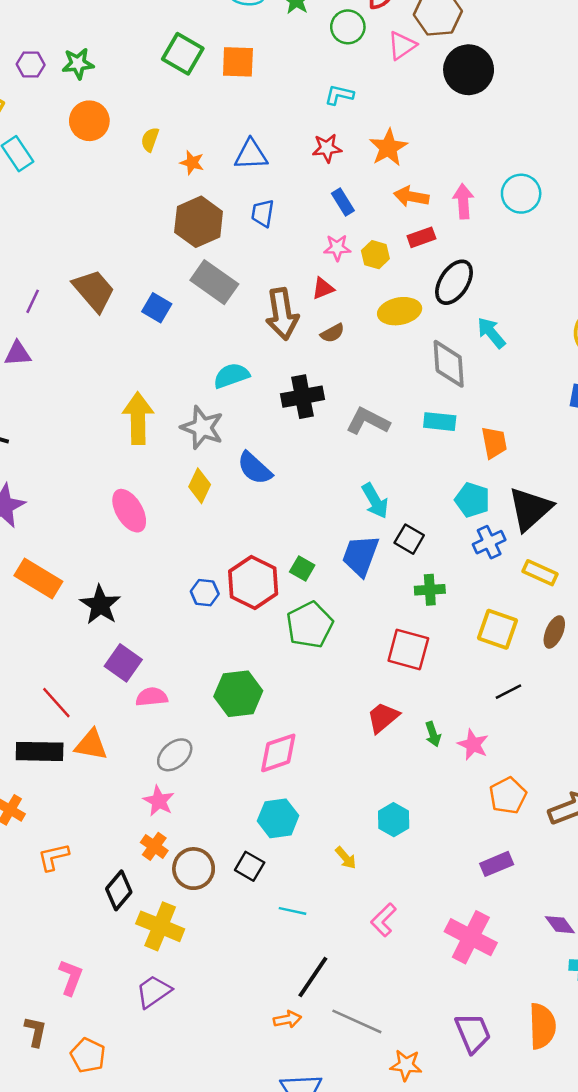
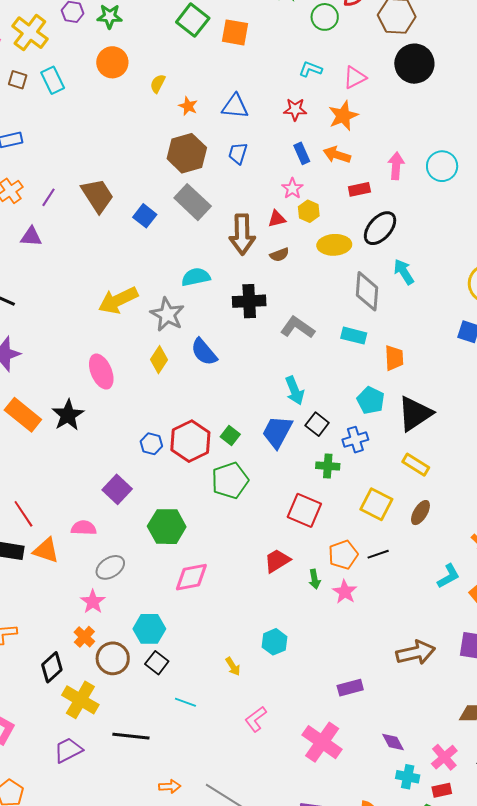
pink triangle: (402, 45) -> (355, 78), moved
orange arrow: (411, 197) -> (337, 155), moved
pink star: (337, 248) -> (292, 188), turned 30
yellow hexagon: (375, 255) -> (309, 211), moved
yellow arrow: (138, 418) -> (118, 300), turned -123
blue cross: (489, 542) -> (355, 440), moved
black star: (100, 605) -> (68, 415), moved
purple square: (123, 663) -> (117, 489), moved
pink semicircle: (152, 697) -> (84, 528), moved
orange pentagon: (508, 796) -> (343, 555), moved
cyan hexagon: (278, 818) -> (149, 629), moved
black line: (313, 977) -> (131, 736), moved, turned 54

